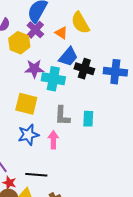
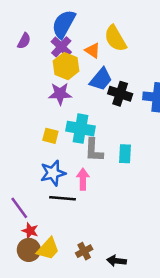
yellow hexagon: (19, 43) -> (66, 66), moved
cyan cross: (53, 79) -> (81, 129), moved
yellow square: (26, 104) -> (50, 136), size x0.6
black line: (36, 175) -> (62, 198), moved

